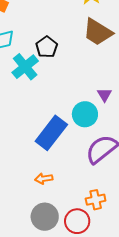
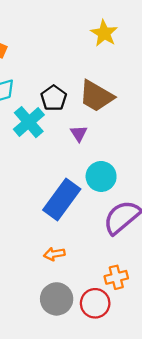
brown trapezoid: (98, 32) -> (96, 96), moved
purple triangle: (105, 95) -> (79, 134), moved

